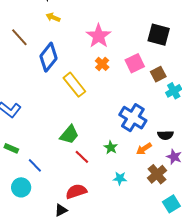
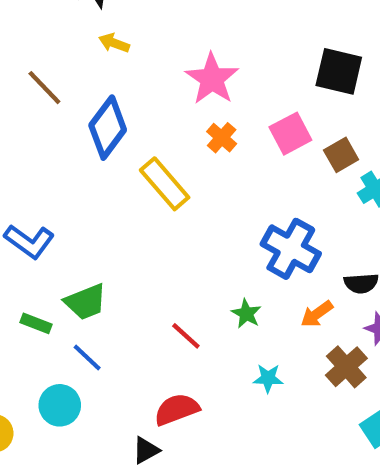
green trapezoid: (69, 135) -> (86, 302), moved, turned 30

